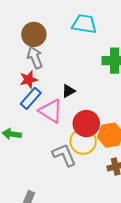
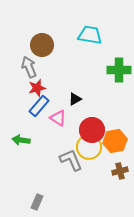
gray arrow: (35, 57) -> (29, 67), moved
pink triangle: (51, 111) -> (58, 118), size x0.7

